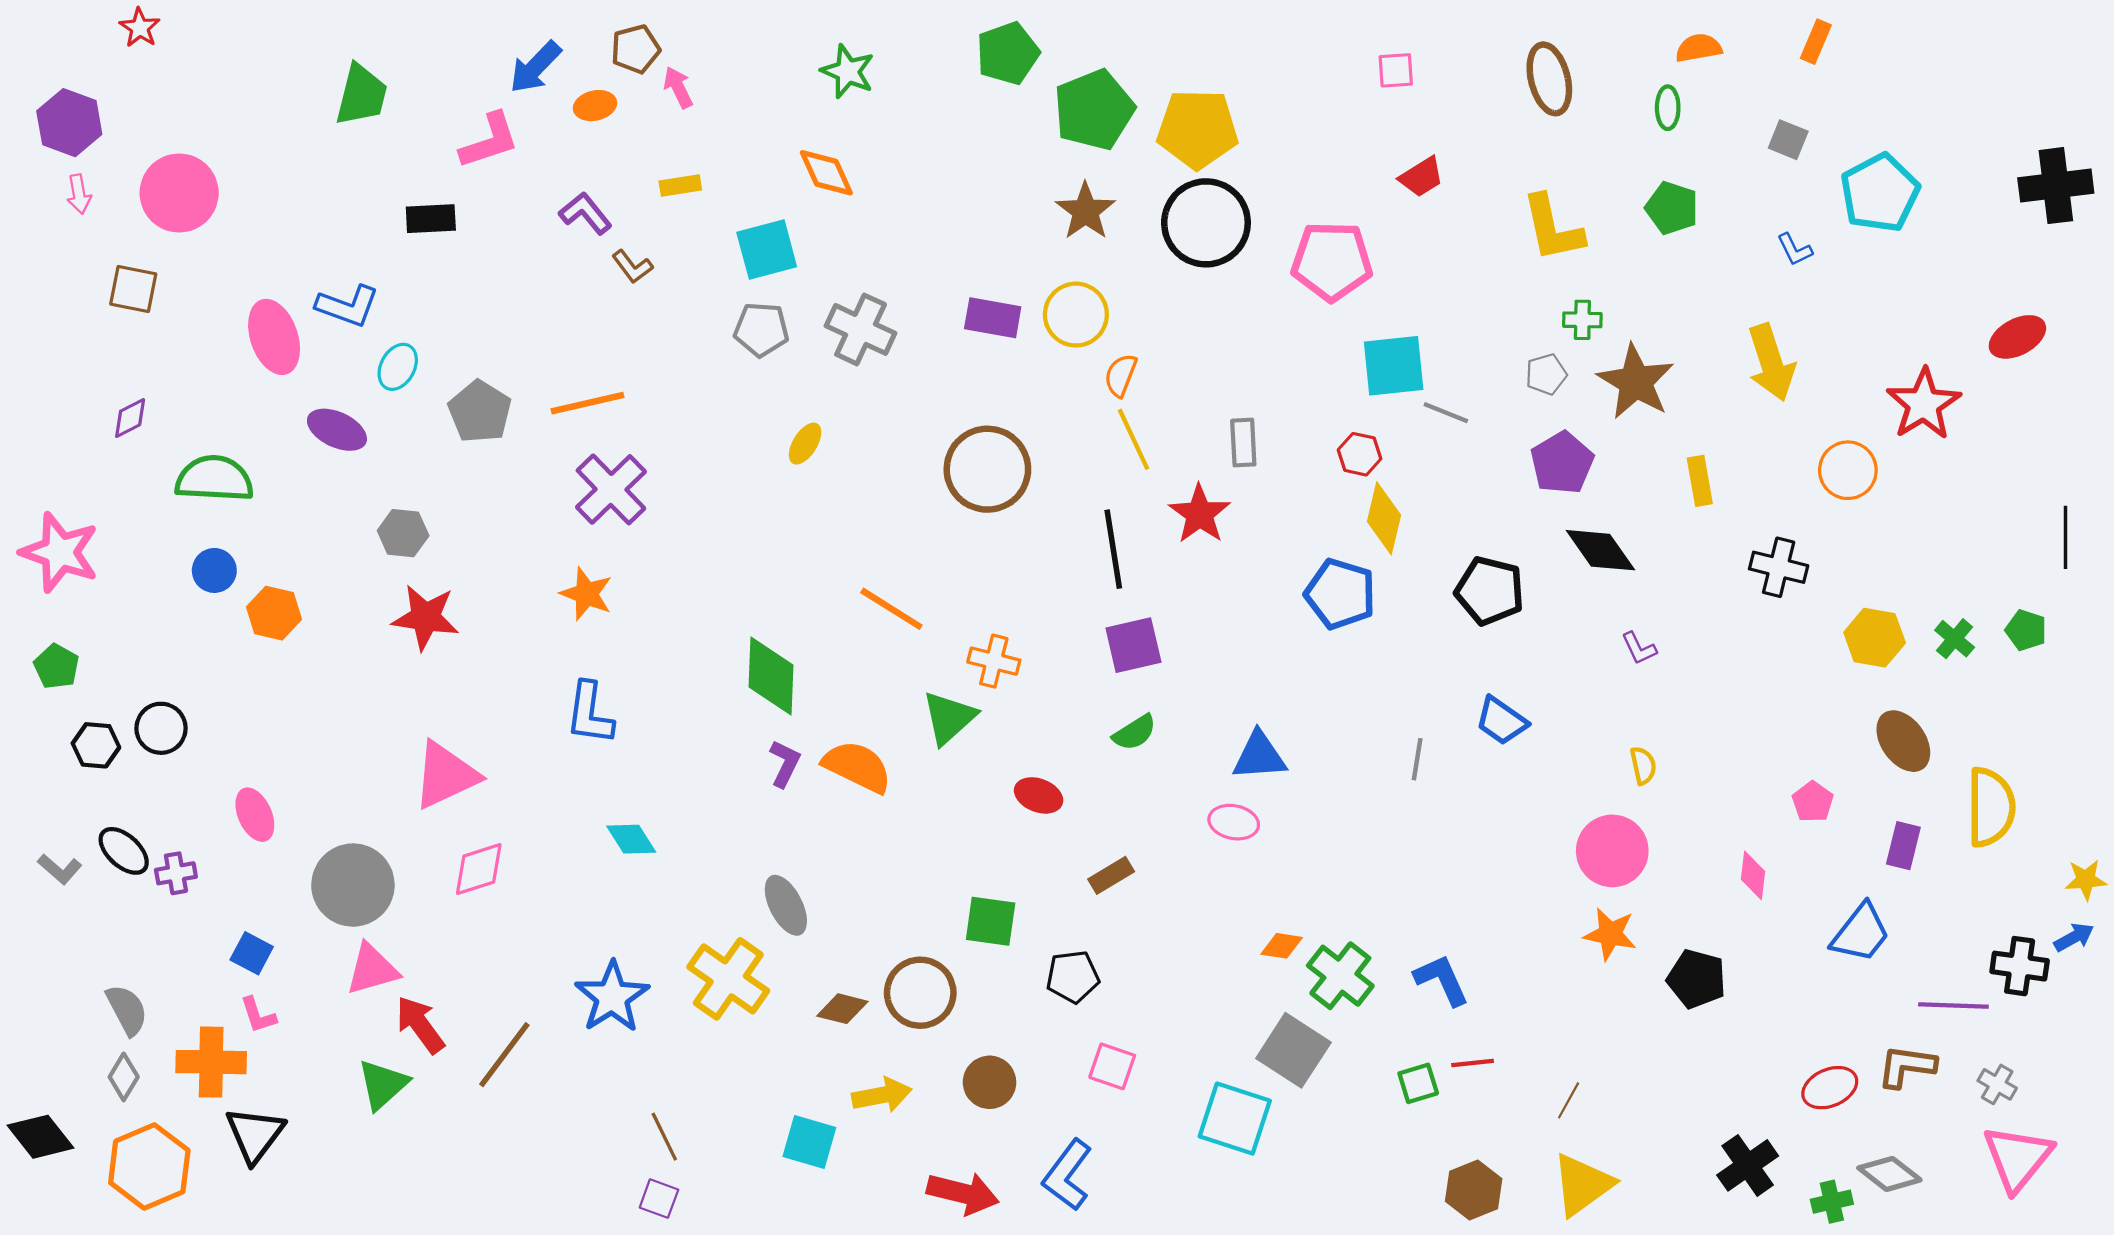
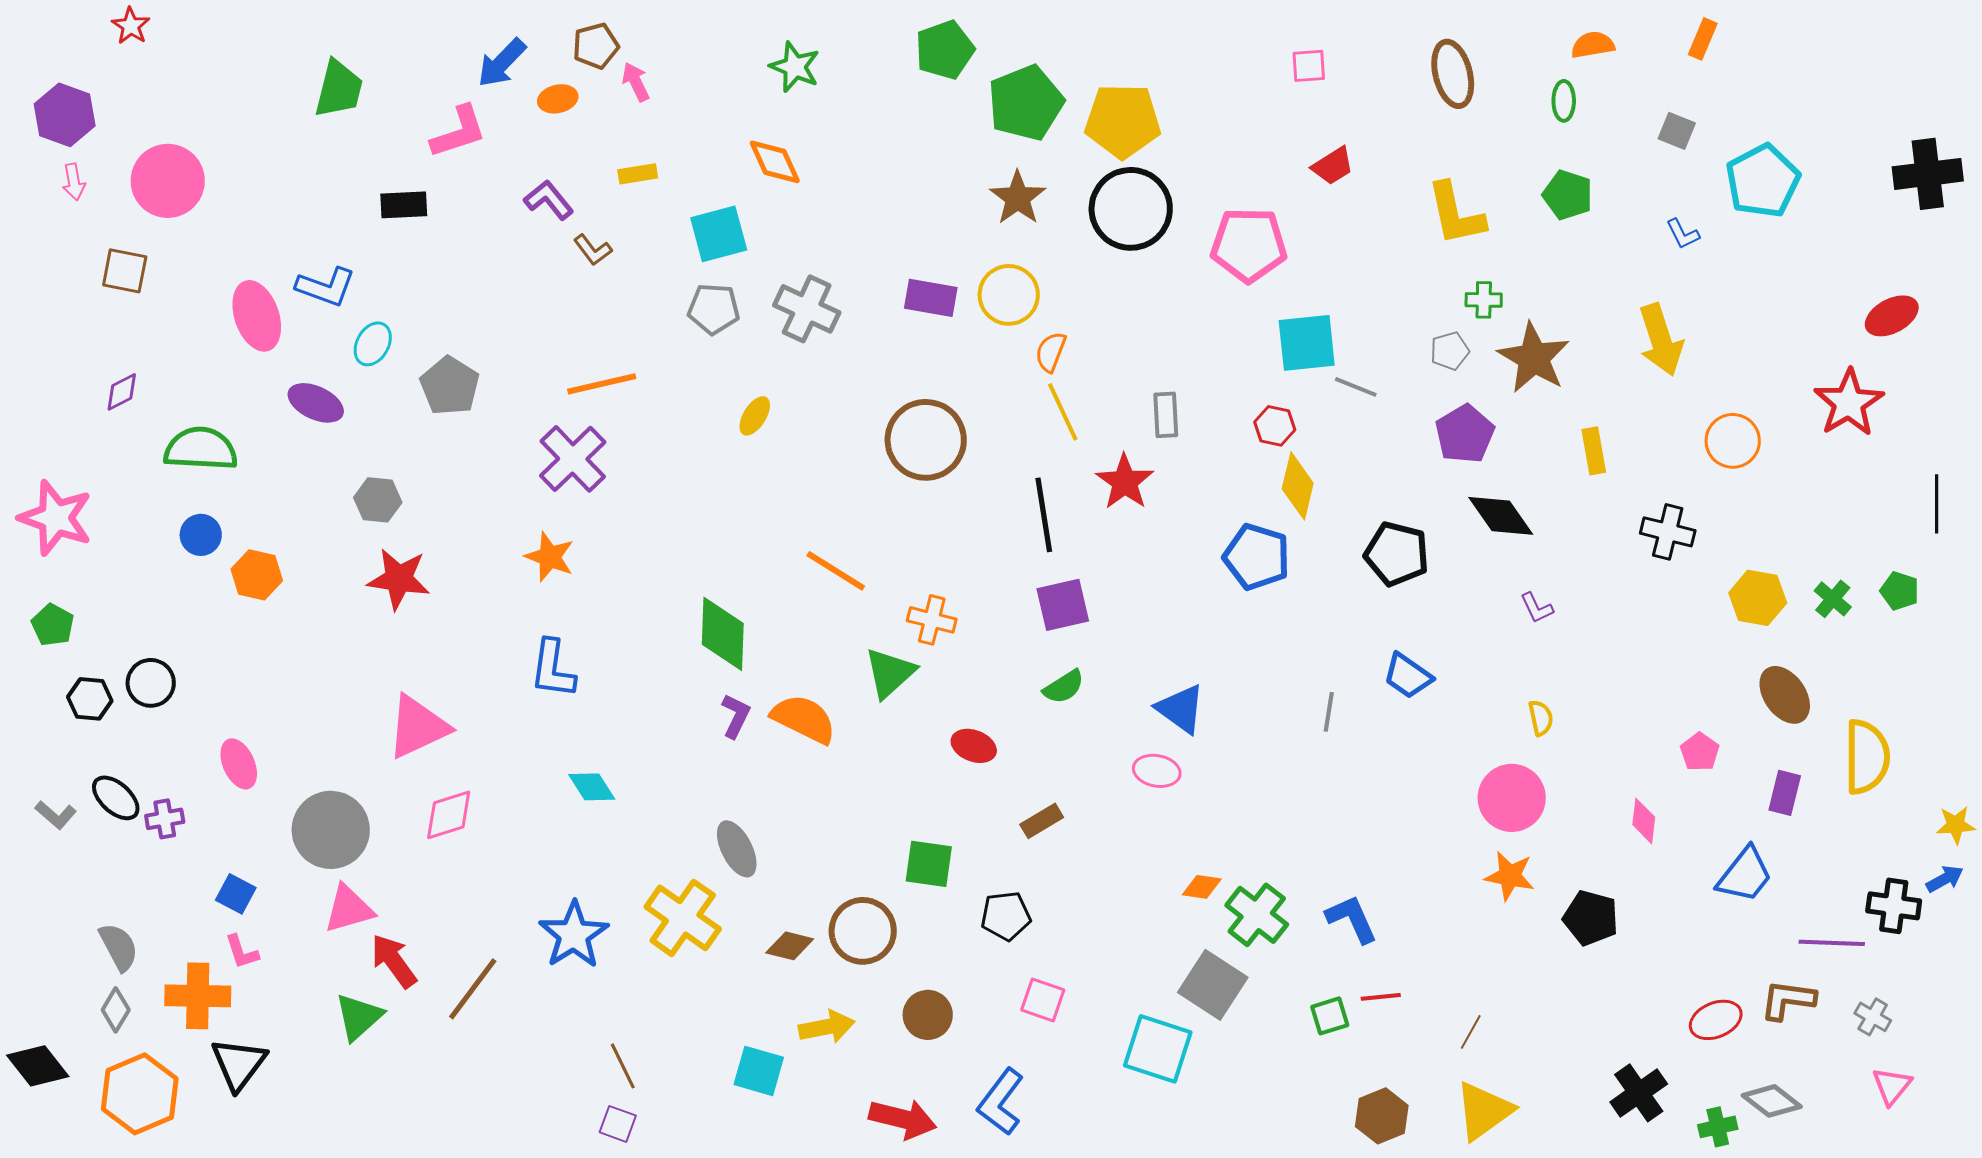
orange line: (588, 403) -> (602, 384), moved
red star: (1924, 404) -> (1849, 403), moved
blue triangle: (1259, 756) -> (1181, 709), turned 40
pink triangle: (2017, 1158) -> (1892, 1086), size x0.6

